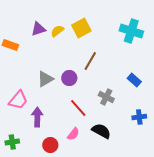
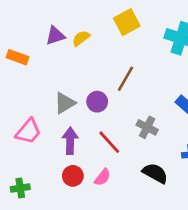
yellow square: (81, 28) -> (127, 22), moved
purple arrow: (37, 117) -> (70, 141), moved
black semicircle: (101, 131) -> (155, 173), moved
red circle: (50, 145) -> (73, 176), moved

